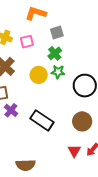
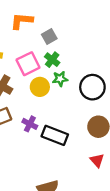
pink square: (27, 42) -> (28, 64), moved, size x1.5
purple cross: (11, 110) -> (30, 124), moved

